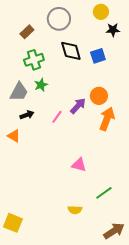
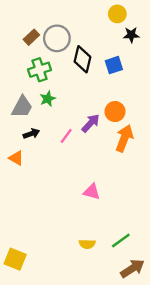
gray circle: (59, 19) -> (57, 38), moved
black diamond: (71, 51) -> (82, 59), turned 30
green line: (104, 193) -> (121, 240), moved

